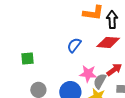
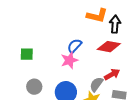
pink star: (88, 74) -> (69, 60), moved, turned -30

